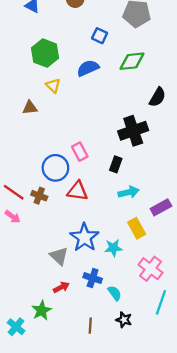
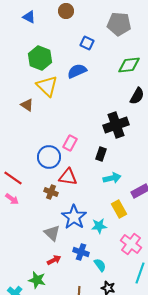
green diamond: (132, 61) -> (129, 65), moved
yellow triangle: (53, 86) -> (47, 86), size x1.6
brown triangle: (30, 108) -> (27, 105), turned 40
pink rectangle: (80, 152) -> (70, 143), turned 56
brown cross: (39, 196) -> (51, 192), moved
green star: (42, 310) -> (37, 280), turned -30

